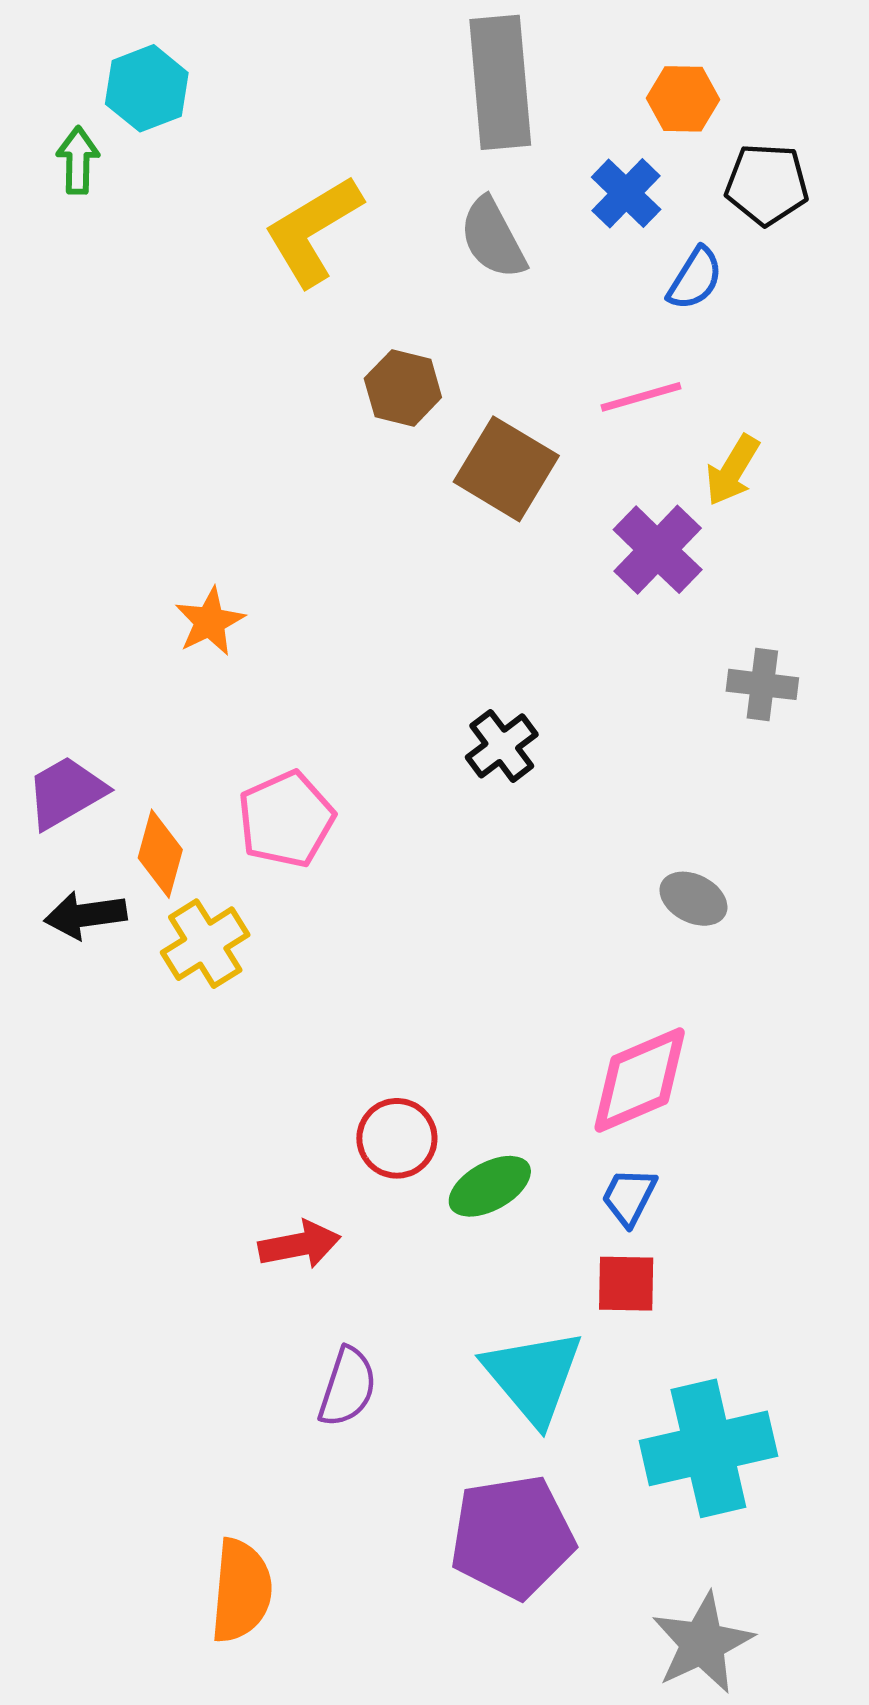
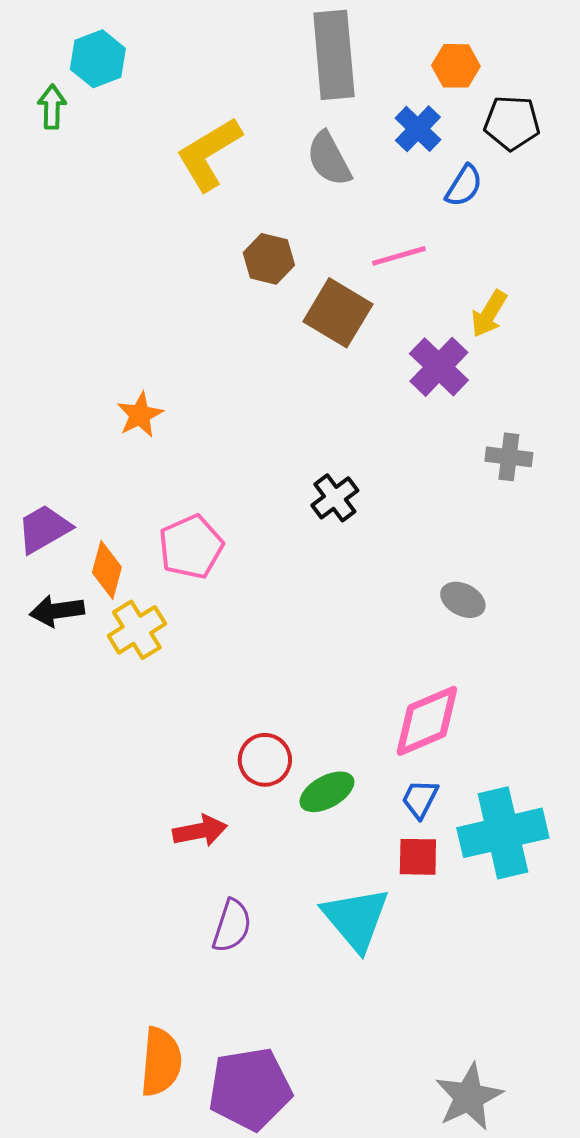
pink line: (641, 397) -> (399, 256), moved
cyan cross: (708, 1448) -> (503, 833), moved
purple pentagon: (512, 1537) -> (250, 1089), moved

